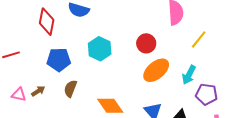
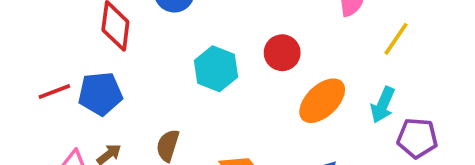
red circle: (146, 43) -> (282, 53), moved
blue pentagon: (59, 60) -> (100, 94), moved

